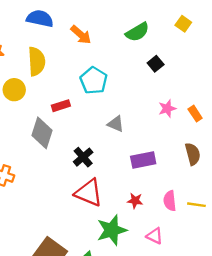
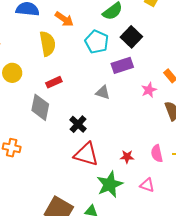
yellow semicircle: (37, 61) -> (47, 44), moved
black square: (156, 64) -> (131, 37), size x1.5
cyan pentagon: (94, 81) -> (97, 42), moved
pink star: (167, 109) -> (149, 90), moved
purple rectangle: (143, 160) -> (122, 65), moved

